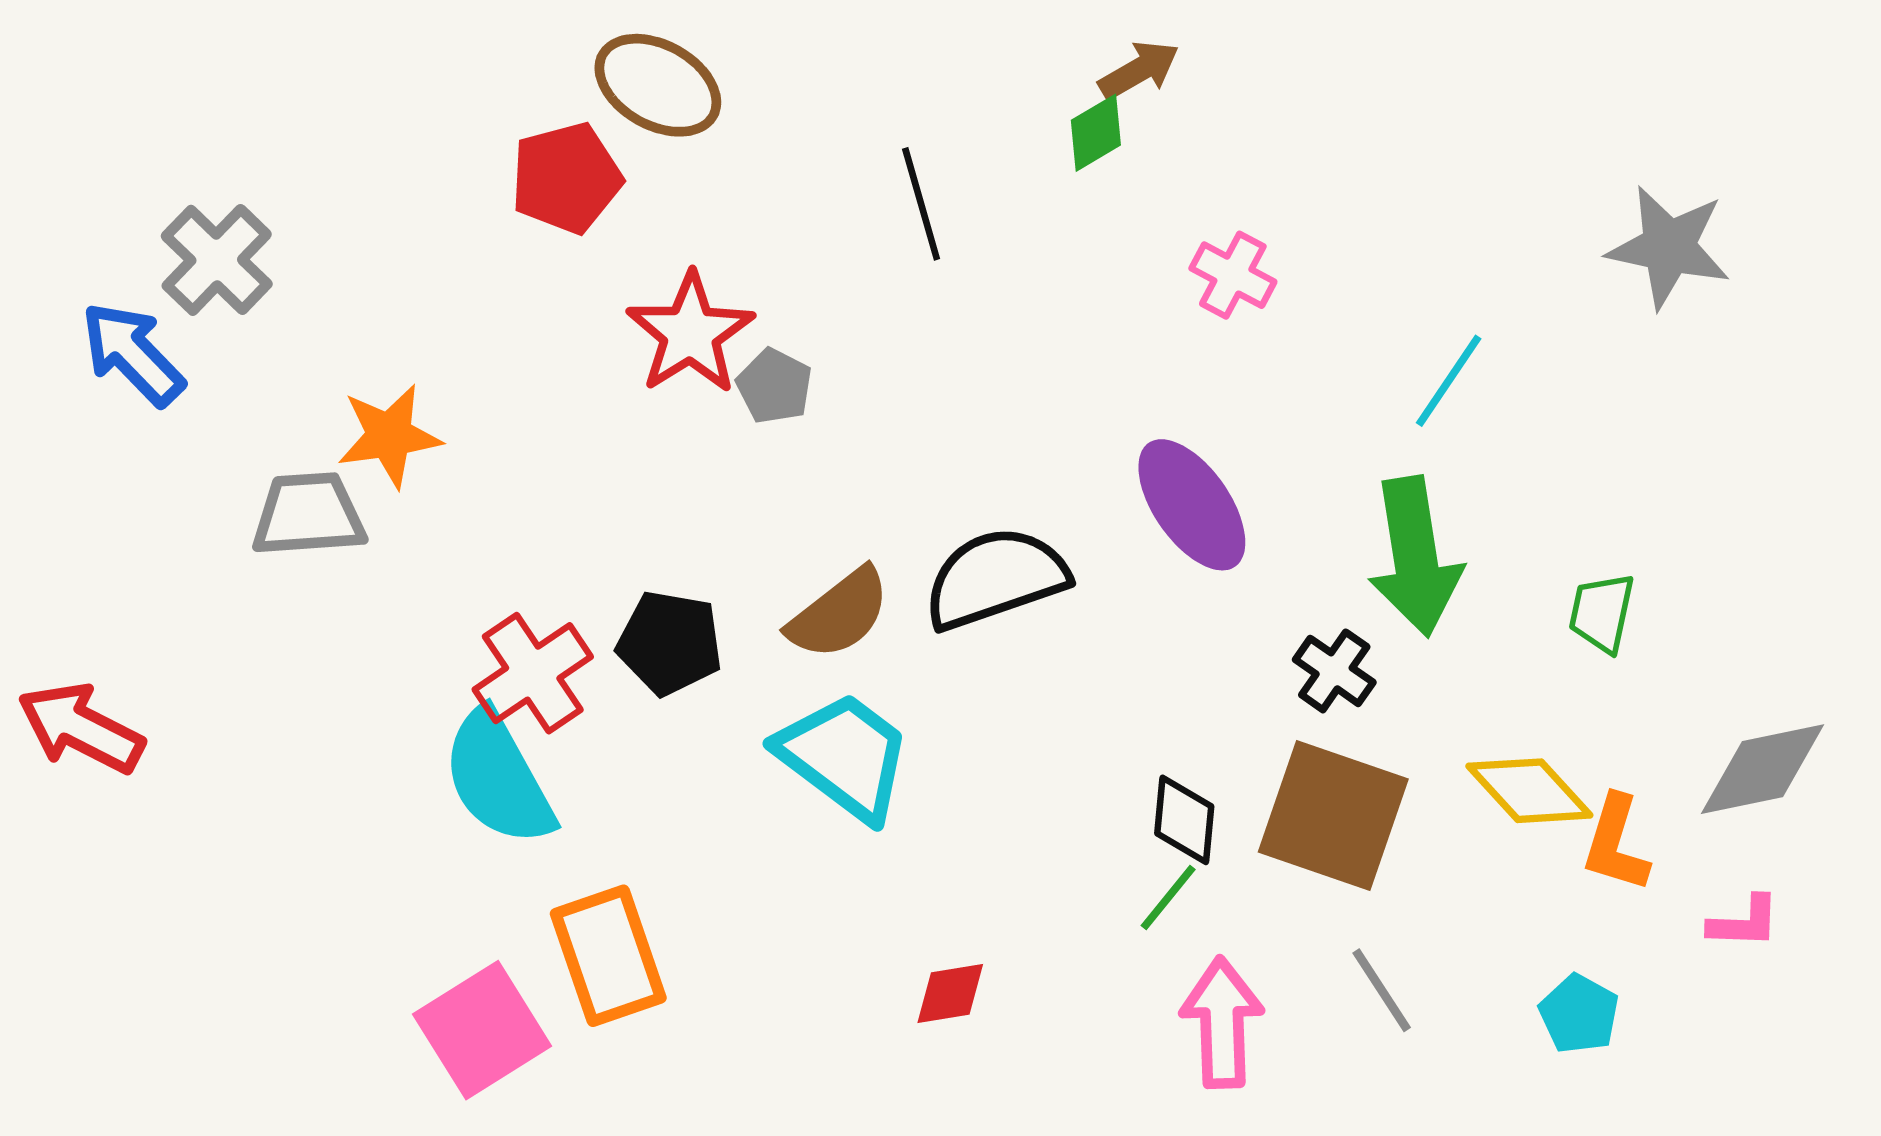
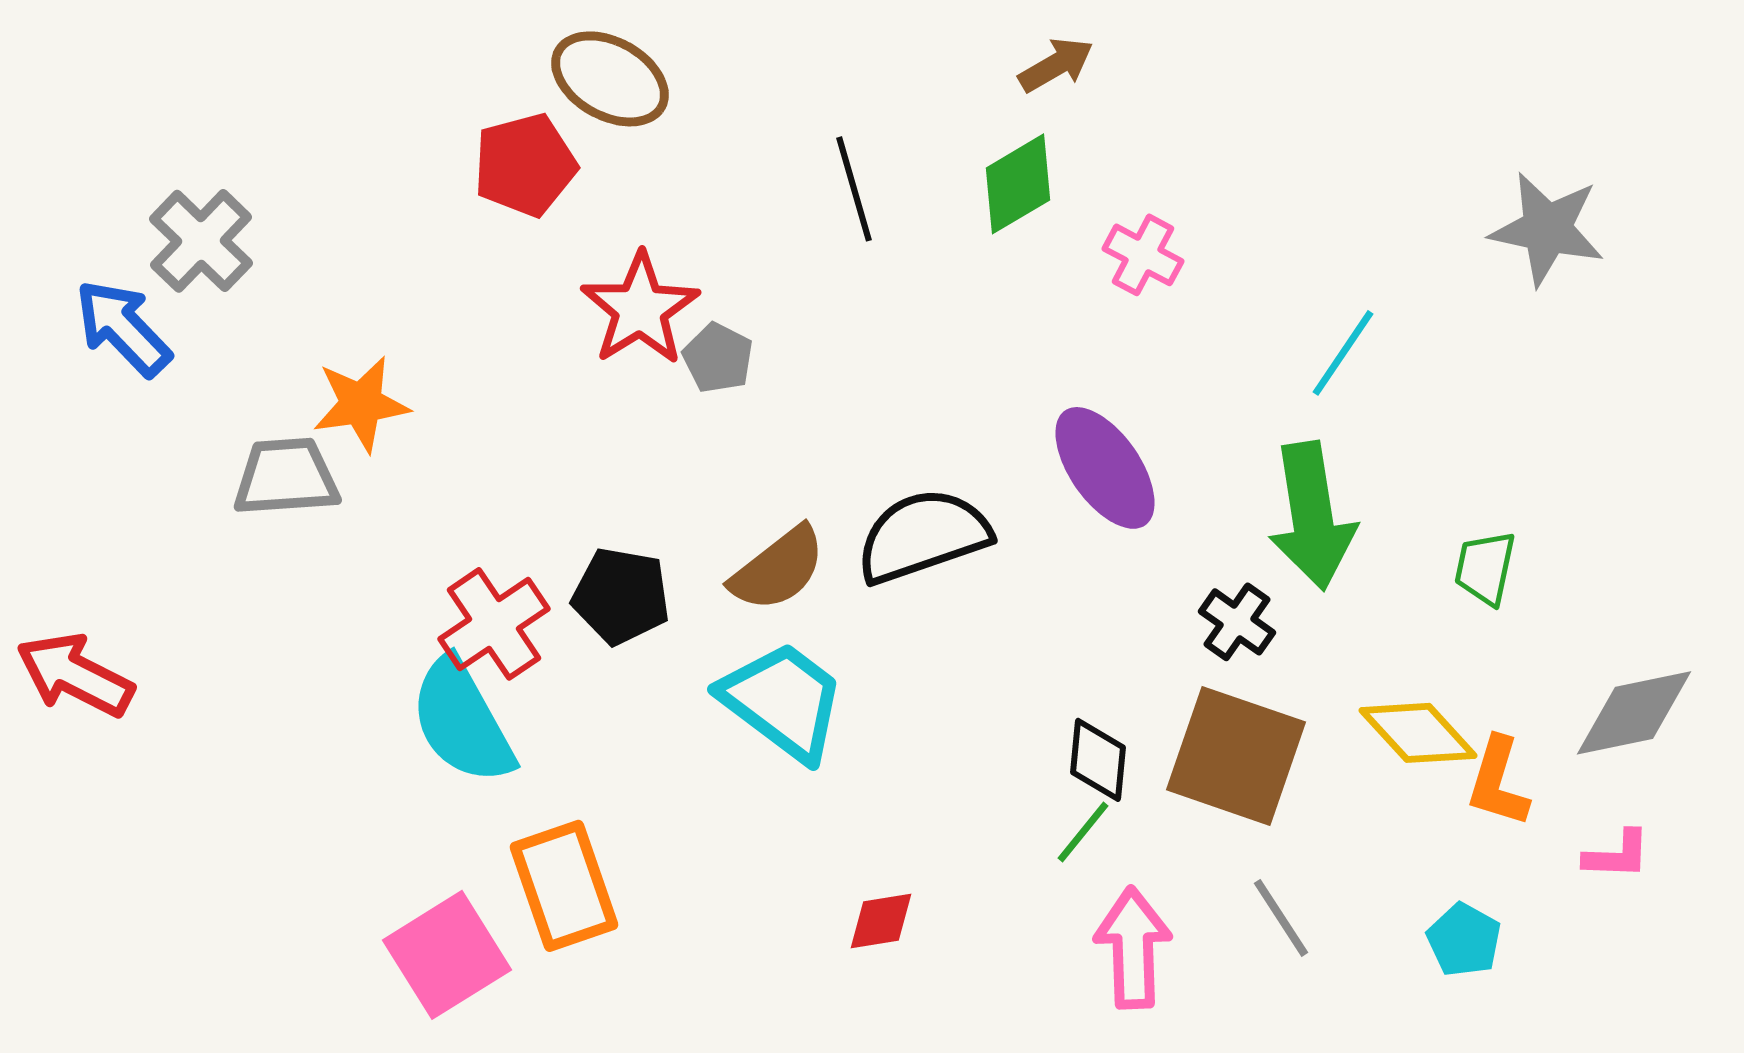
green diamond: (1096, 133) -> (1018, 184), moved, size x1.4

